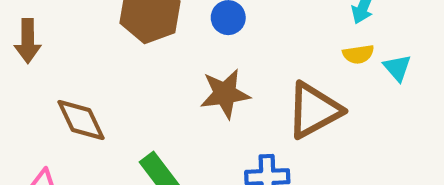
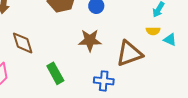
cyan triangle: (397, 68) -> (170, 40), turned -32

